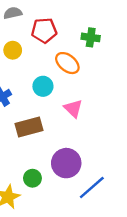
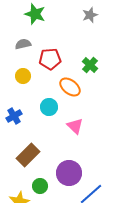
green cross: (91, 37) -> (90, 65), turned 35
brown rectangle: (29, 127) -> (28, 155), moved, turned -30

